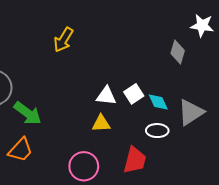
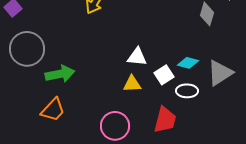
white square: (134, 94) -> (164, 75), moved
cyan diamond: (158, 102) -> (188, 63), turned -50
green arrow: (28, 113) -> (60, 74), turned -48

